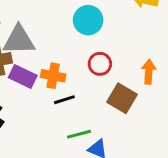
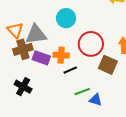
cyan circle: (88, 20) -> (66, 18), moved
red circle: (100, 64) -> (91, 44), size x1.6

